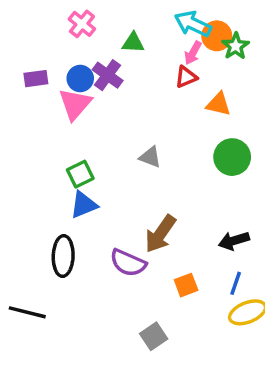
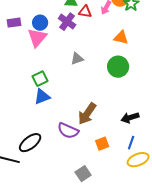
purple cross: (108, 75) -> (67, 22), moved
red triangle: (186, 77) -> (85, 12), moved, turned 32
gray triangle: (150, 157) -> (77, 59), moved, turned -40
green circle: (232, 157) -> (118, 67), moved
black ellipse: (63, 256) -> (30, 143), moved, turned 50

